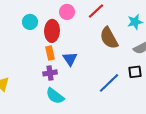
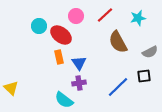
cyan star: (135, 22) -> (138, 18), moved
red ellipse: (52, 31) -> (61, 35), turned -55
purple cross: (50, 73) -> (79, 83), moved

